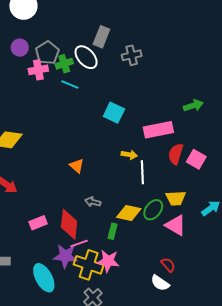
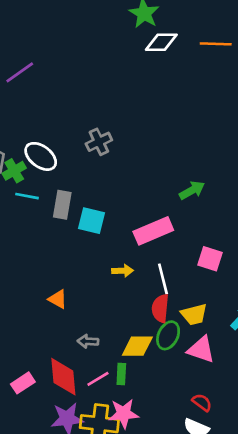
gray rectangle: (101, 37) -> (62, 205), moved
red semicircle: (176, 154) -> (160, 308), moved
white line: (142, 172) -> (163, 279), moved
pink line: (79, 244) -> (98, 379), moved

